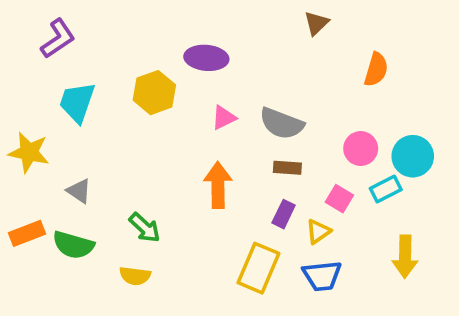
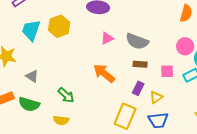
yellow hexagon: (154, 93) -> (59, 26), moved
pink circle: (361, 149) -> (185, 46), moved
orange arrow: (218, 185) -> (104, 73), turned -50
pink square: (339, 199) -> (167, 71), moved, turned -32

